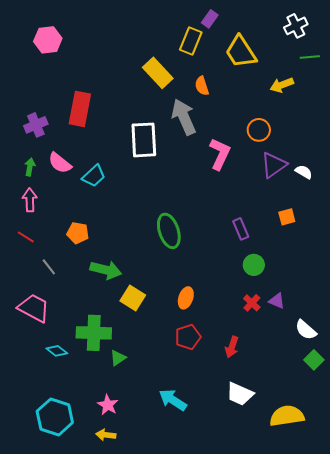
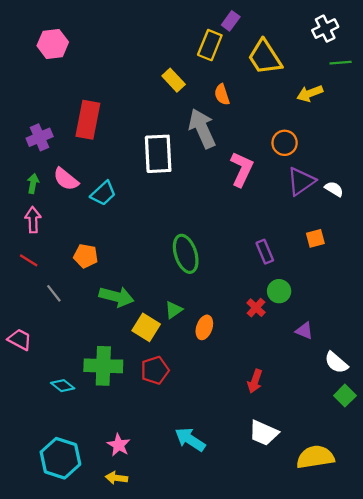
yellow rectangle: (158, 73) -> (174, 80), size x0.7
red cross: (252, 303) -> (256, 308), moved
pink trapezoid: (34, 308) -> (20, 339), moved, size x0.7
red pentagon: (188, 337) -> (155, 370), moved
green triangle: (118, 358) -> (174, 310), moved

